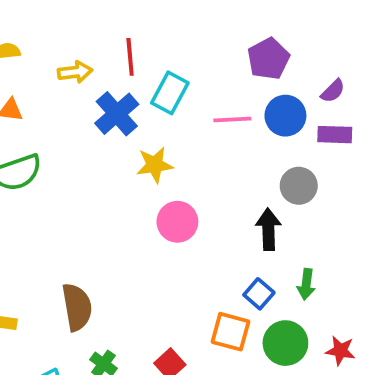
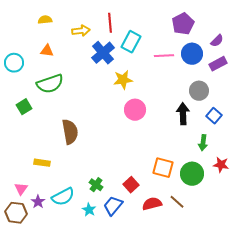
purple rectangle: (335, 135) -> (218, 64), turned -30
blue square: (259, 294) -> (214, 116), moved
brown semicircle: (77, 307) -> (70, 132), moved
red star: (340, 351) -> (221, 165), moved

